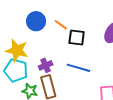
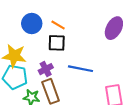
black square: (77, 37) -> (57, 43), moved

